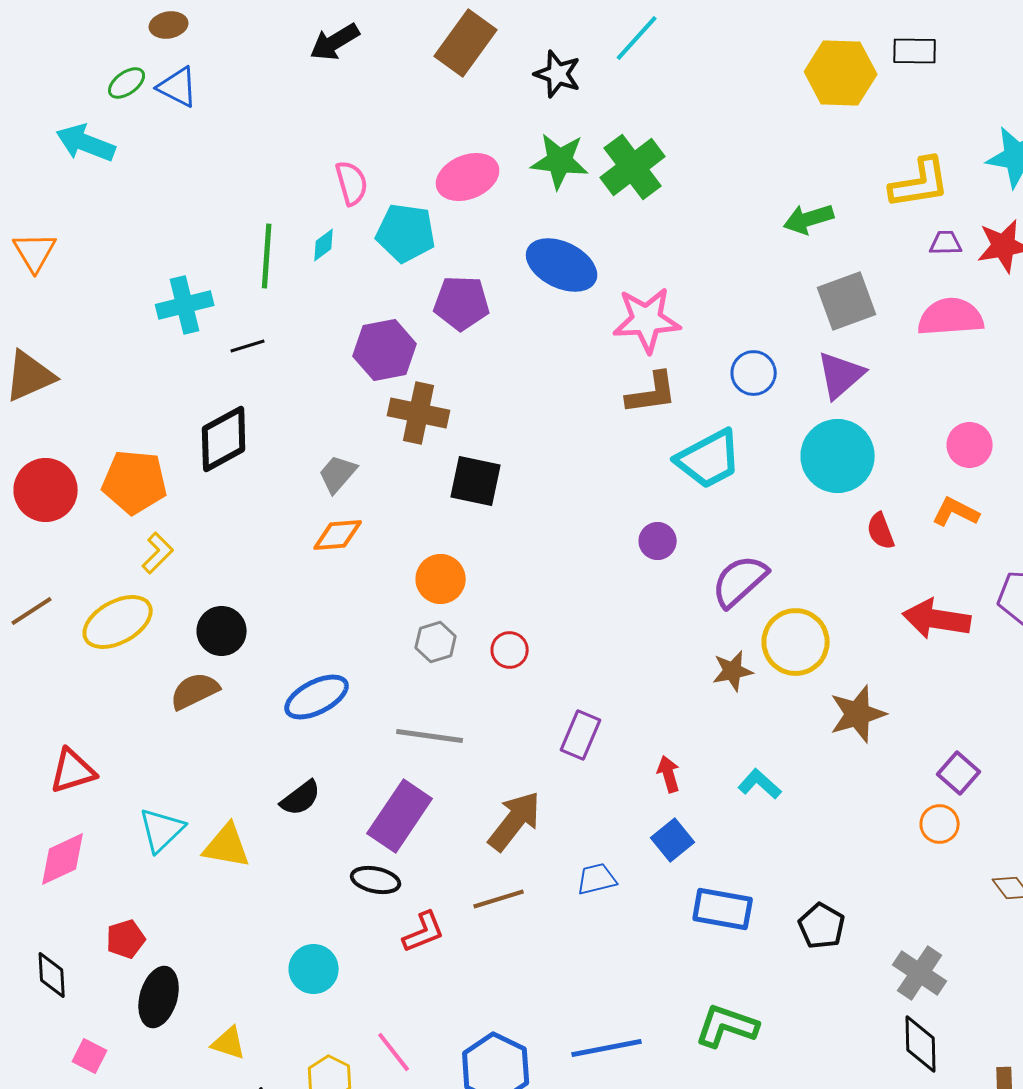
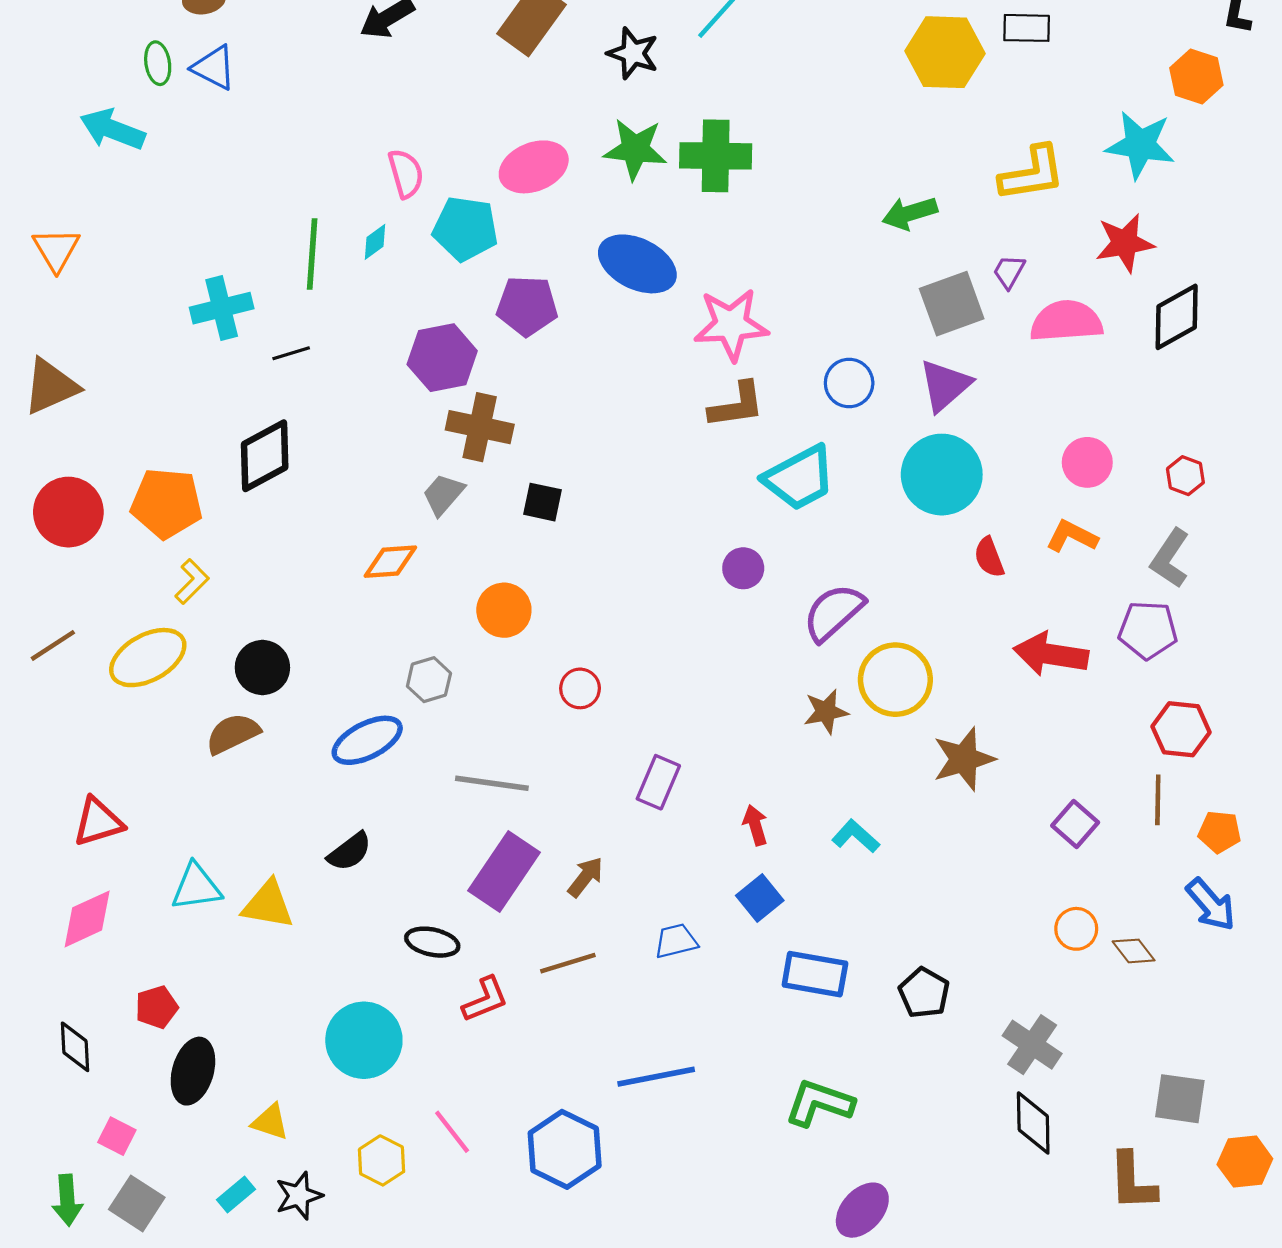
green ellipse: (127, 83) -> (158, 63), turned -63
green cross: (633, 167) -> (716, 156), turned 38
purple trapezoid: (946, 243) -> (1009, 272), moved, turned -60
gray trapezoid: (338, 474) -> (443, 494), moved
black square: (476, 481) -> (543, 502), size x0.7
gray hexagon: (436, 642) -> (429, 680), moved
purple rectangle: (400, 816) -> (504, 872), moved
brown arrow: (515, 821) -> (586, 877), size x0.6
orange circle: (940, 824) -> (1076, 929), moved
cyan triangle: (162, 830) -> (196, 887), turned 36
cyan circle: (314, 969) -> (364, 1040), size x1.4
blue line: (607, 1048) -> (656, 1077), moved

